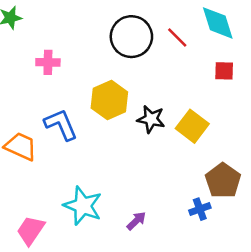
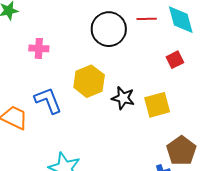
red line: (177, 38) -> (147, 19), moved, turned -48
red square: (224, 71) -> (175, 60), moved, turned -30
yellow square: (192, 126) -> (157, 105), turned 36

